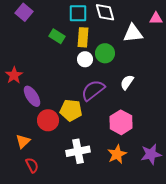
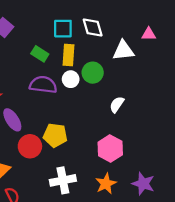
purple semicircle: (93, 90) -> (43, 85), moved, turned 45
purple star: (151, 154) -> (143, 184), turned 30

